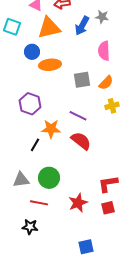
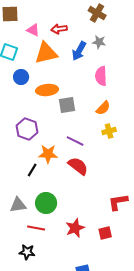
blue circle: (32, 52) -> (21, 77), moved
gray square: (82, 80) -> (67, 105), moved
red L-shape: (108, 184) -> (118, 202), moved

